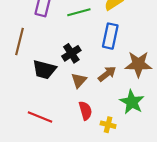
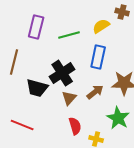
black cross: (71, 53) -> (62, 73), size x1.4
red line: (40, 117) -> (22, 125), moved

